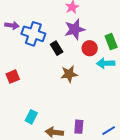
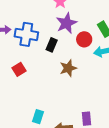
black rectangle: (57, 48) -> (52, 45), turned 64
red square: (13, 77) -> (19, 69), moved

